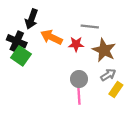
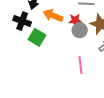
green square: (21, 56) -> (37, 37), moved
gray circle: (79, 79) -> (80, 30), moved

